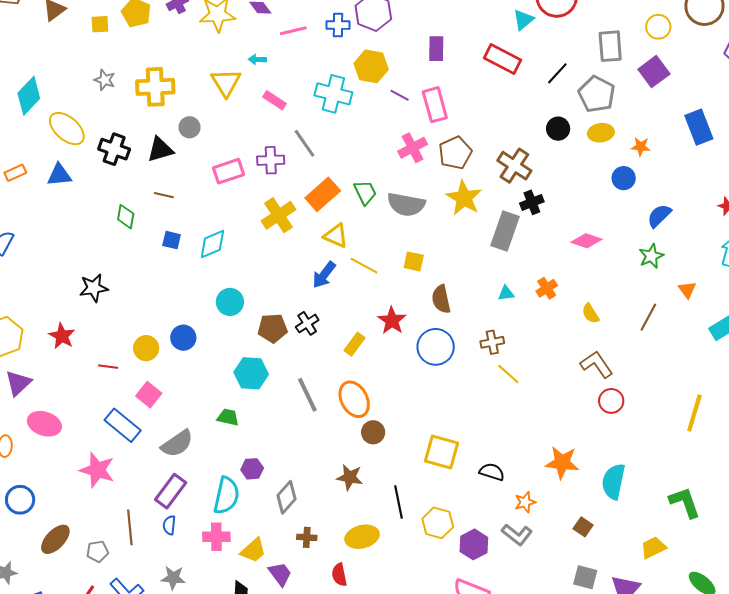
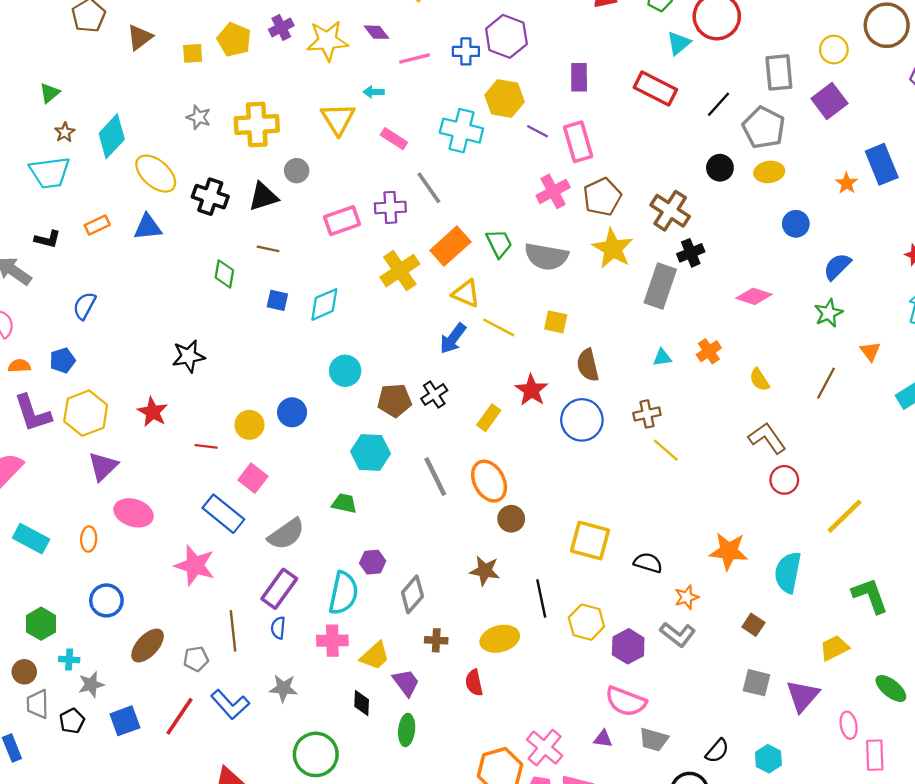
orange star: (641, 147) -> (847, 183), moved, turned 30
yellow line: (694, 413) -> (845, 516), moved, turned 30

